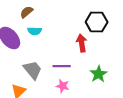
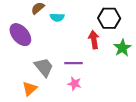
cyan semicircle: (35, 31) -> (57, 17), moved
green star: (99, 74) -> (122, 48), moved

